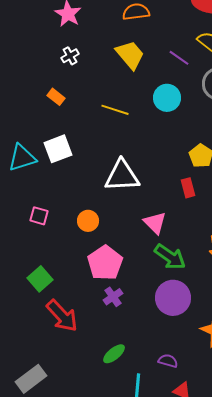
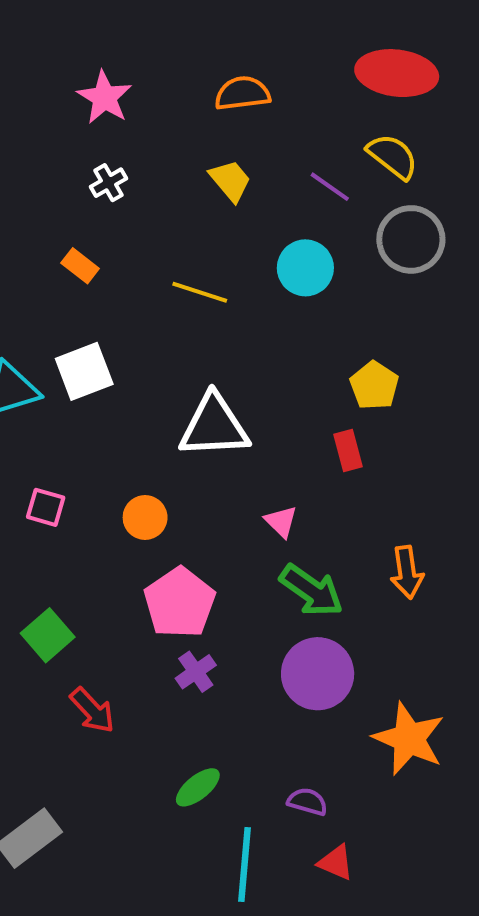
yellow trapezoid: (130, 55) -> (230, 181), size x0.7
pink triangle: (155, 223) -> (281, 522), size x0.7
red arrow: (62, 316) -> (92, 710), size x0.7

